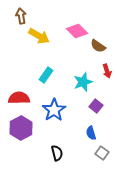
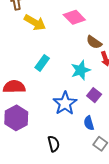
brown semicircle: (98, 46) -> (94, 42), moved
blue star: (54, 110) -> (65, 103), moved

